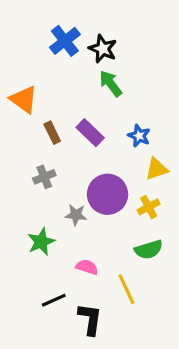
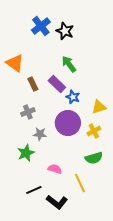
green arrow: (111, 84) -> (69, 64), moved
blue star: (139, 136) -> (73, 97), moved
gray star: (76, 215) -> (40, 134), moved
black L-shape: (90, 319) -> (57, 202), turned 120

